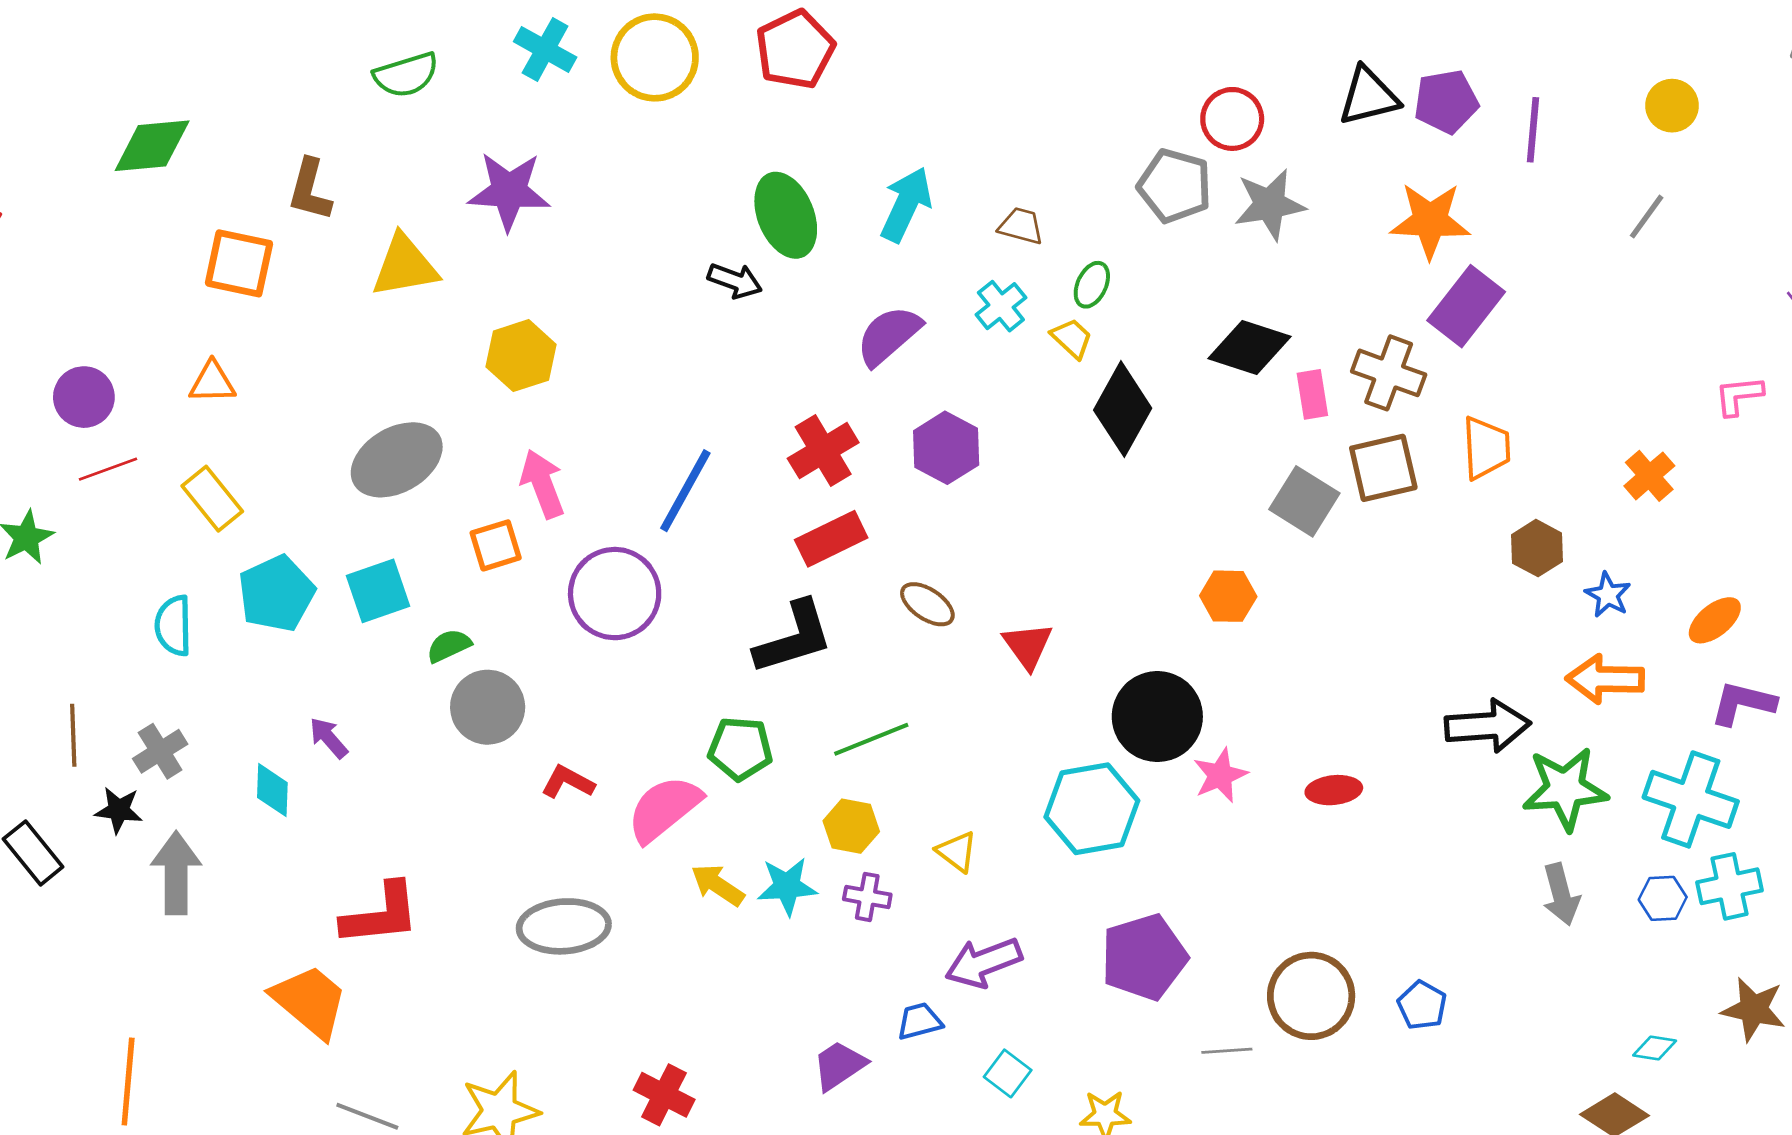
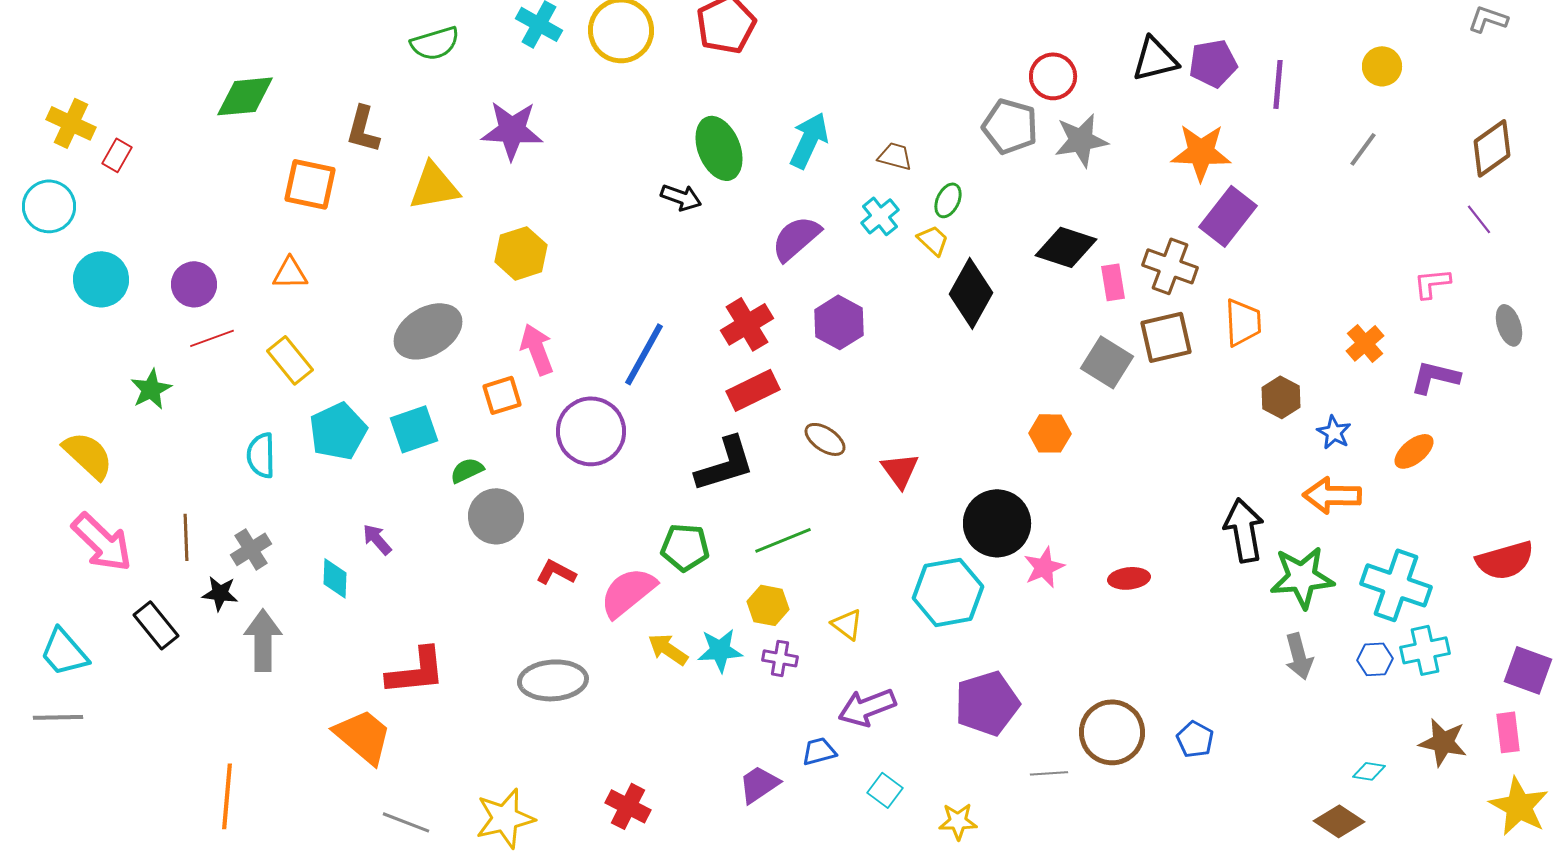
purple L-shape: (1743, 703) -> (1435, 377), moved
black arrow: (1488, 726) -> (1244, 530), turned -96

